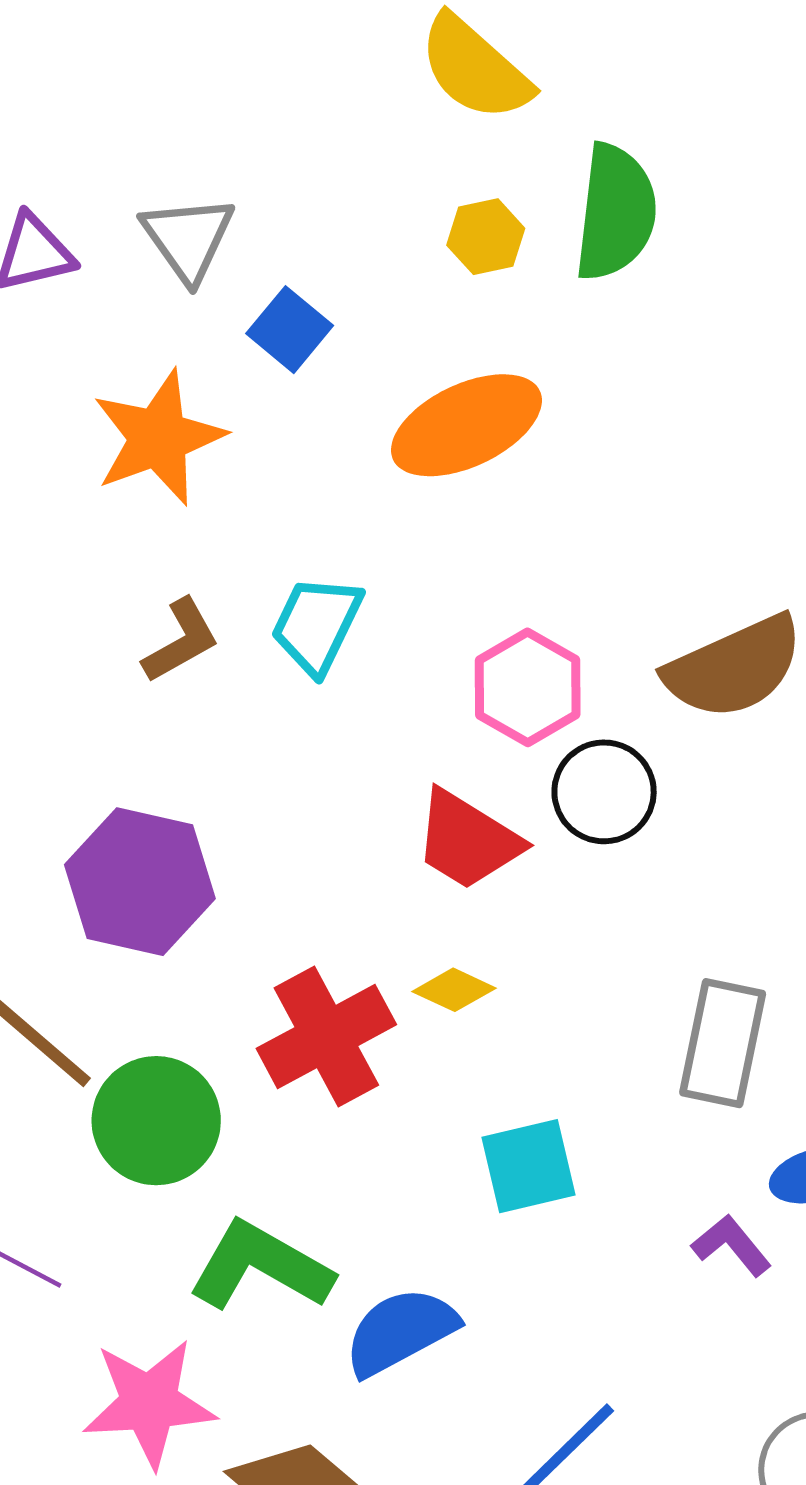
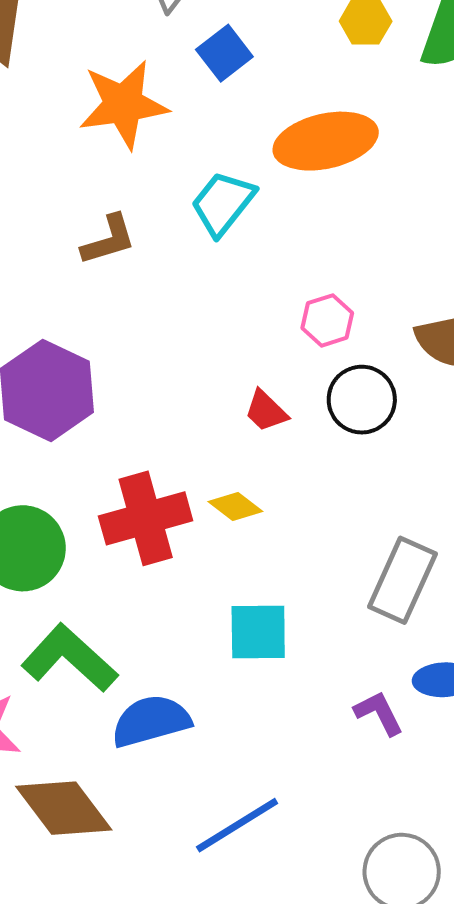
cyan trapezoid: (317, 625) -> (223, 203), moved
pink hexagon: (528, 687) -> (327, 320), size x0.7
red trapezoid: (468, 840) -> (266, 411), size x0.6

